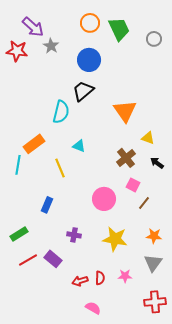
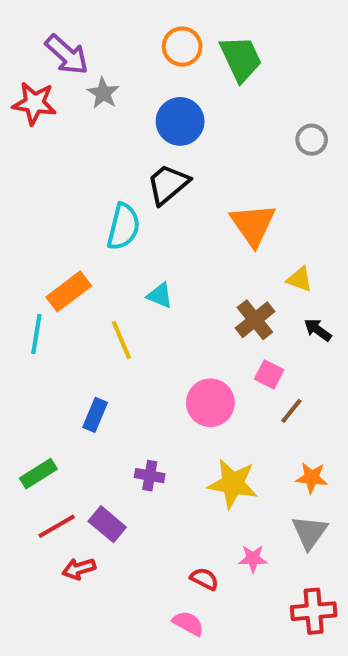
gray circle: (154, 39) -> (312, 140), moved
red semicircle: (100, 278) -> (204, 579), moved, turned -64
red arrow: (80, 281) -> (79, 569), moved

